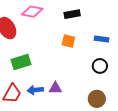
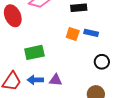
blue rectangle: (102, 39) -> (91, 33), moved
green rectangle: (21, 62) -> (34, 52), moved

